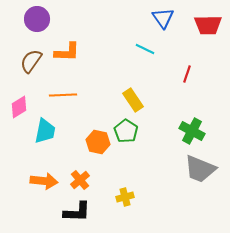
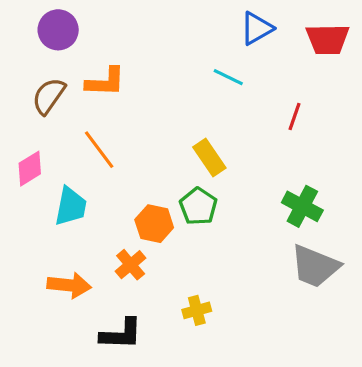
blue triangle: (163, 18) -> (257, 28), turned 35
orange line: (63, 95) -> (99, 150), turned 56
orange cross: (80, 180) -> (131, 265), moved

